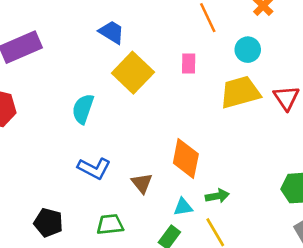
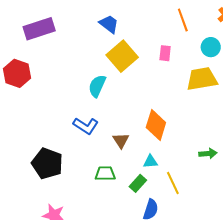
cyan semicircle: (83, 109) -> (97, 86), moved
green arrow: (217, 196) -> (208, 154), moved
black pentagon: (48, 223) -> (47, 164), size x1.4
green trapezoid: (110, 224) -> (105, 174), moved

